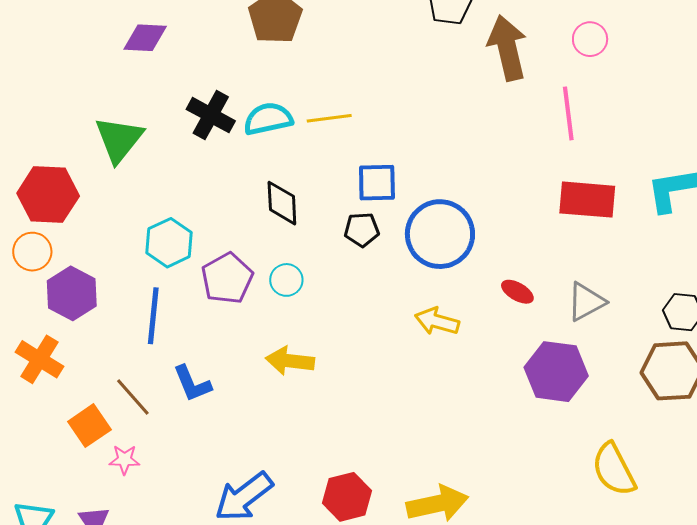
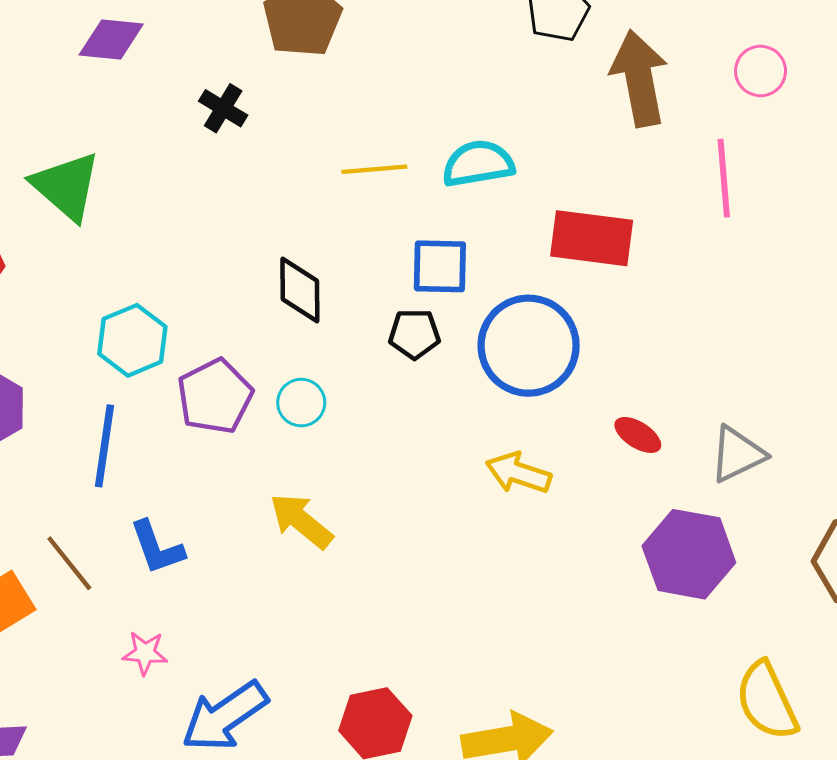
black cross: (211, 115) -> (223, 108), moved, size x0.7
cyan semicircle: (268, 119) -> (478, 164), moved
green triangle: (119, 139) -> (66, 186), turned -30
red rectangle: (587, 200) -> (592, 238), moved
yellow arrow: (290, 361) -> (301, 521), turned 30
pink star: (124, 460) -> (145, 653), moved

